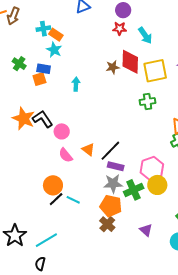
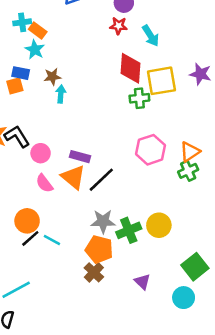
brown star: (113, 67) -> (52, 77), moved
green cross: (148, 101) -> (139, 98), moved
orange triangle: (88, 149) -> (73, 177), size x1.5
purple rectangle: (116, 166) -> (80, 157), moved
pink hexagon: (152, 168) -> (151, 150), moved

